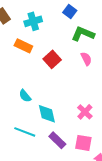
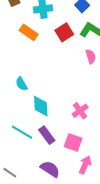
red square: (52, 59) -> (64, 32), moved
cyan line: (25, 132) -> (22, 132), moved

